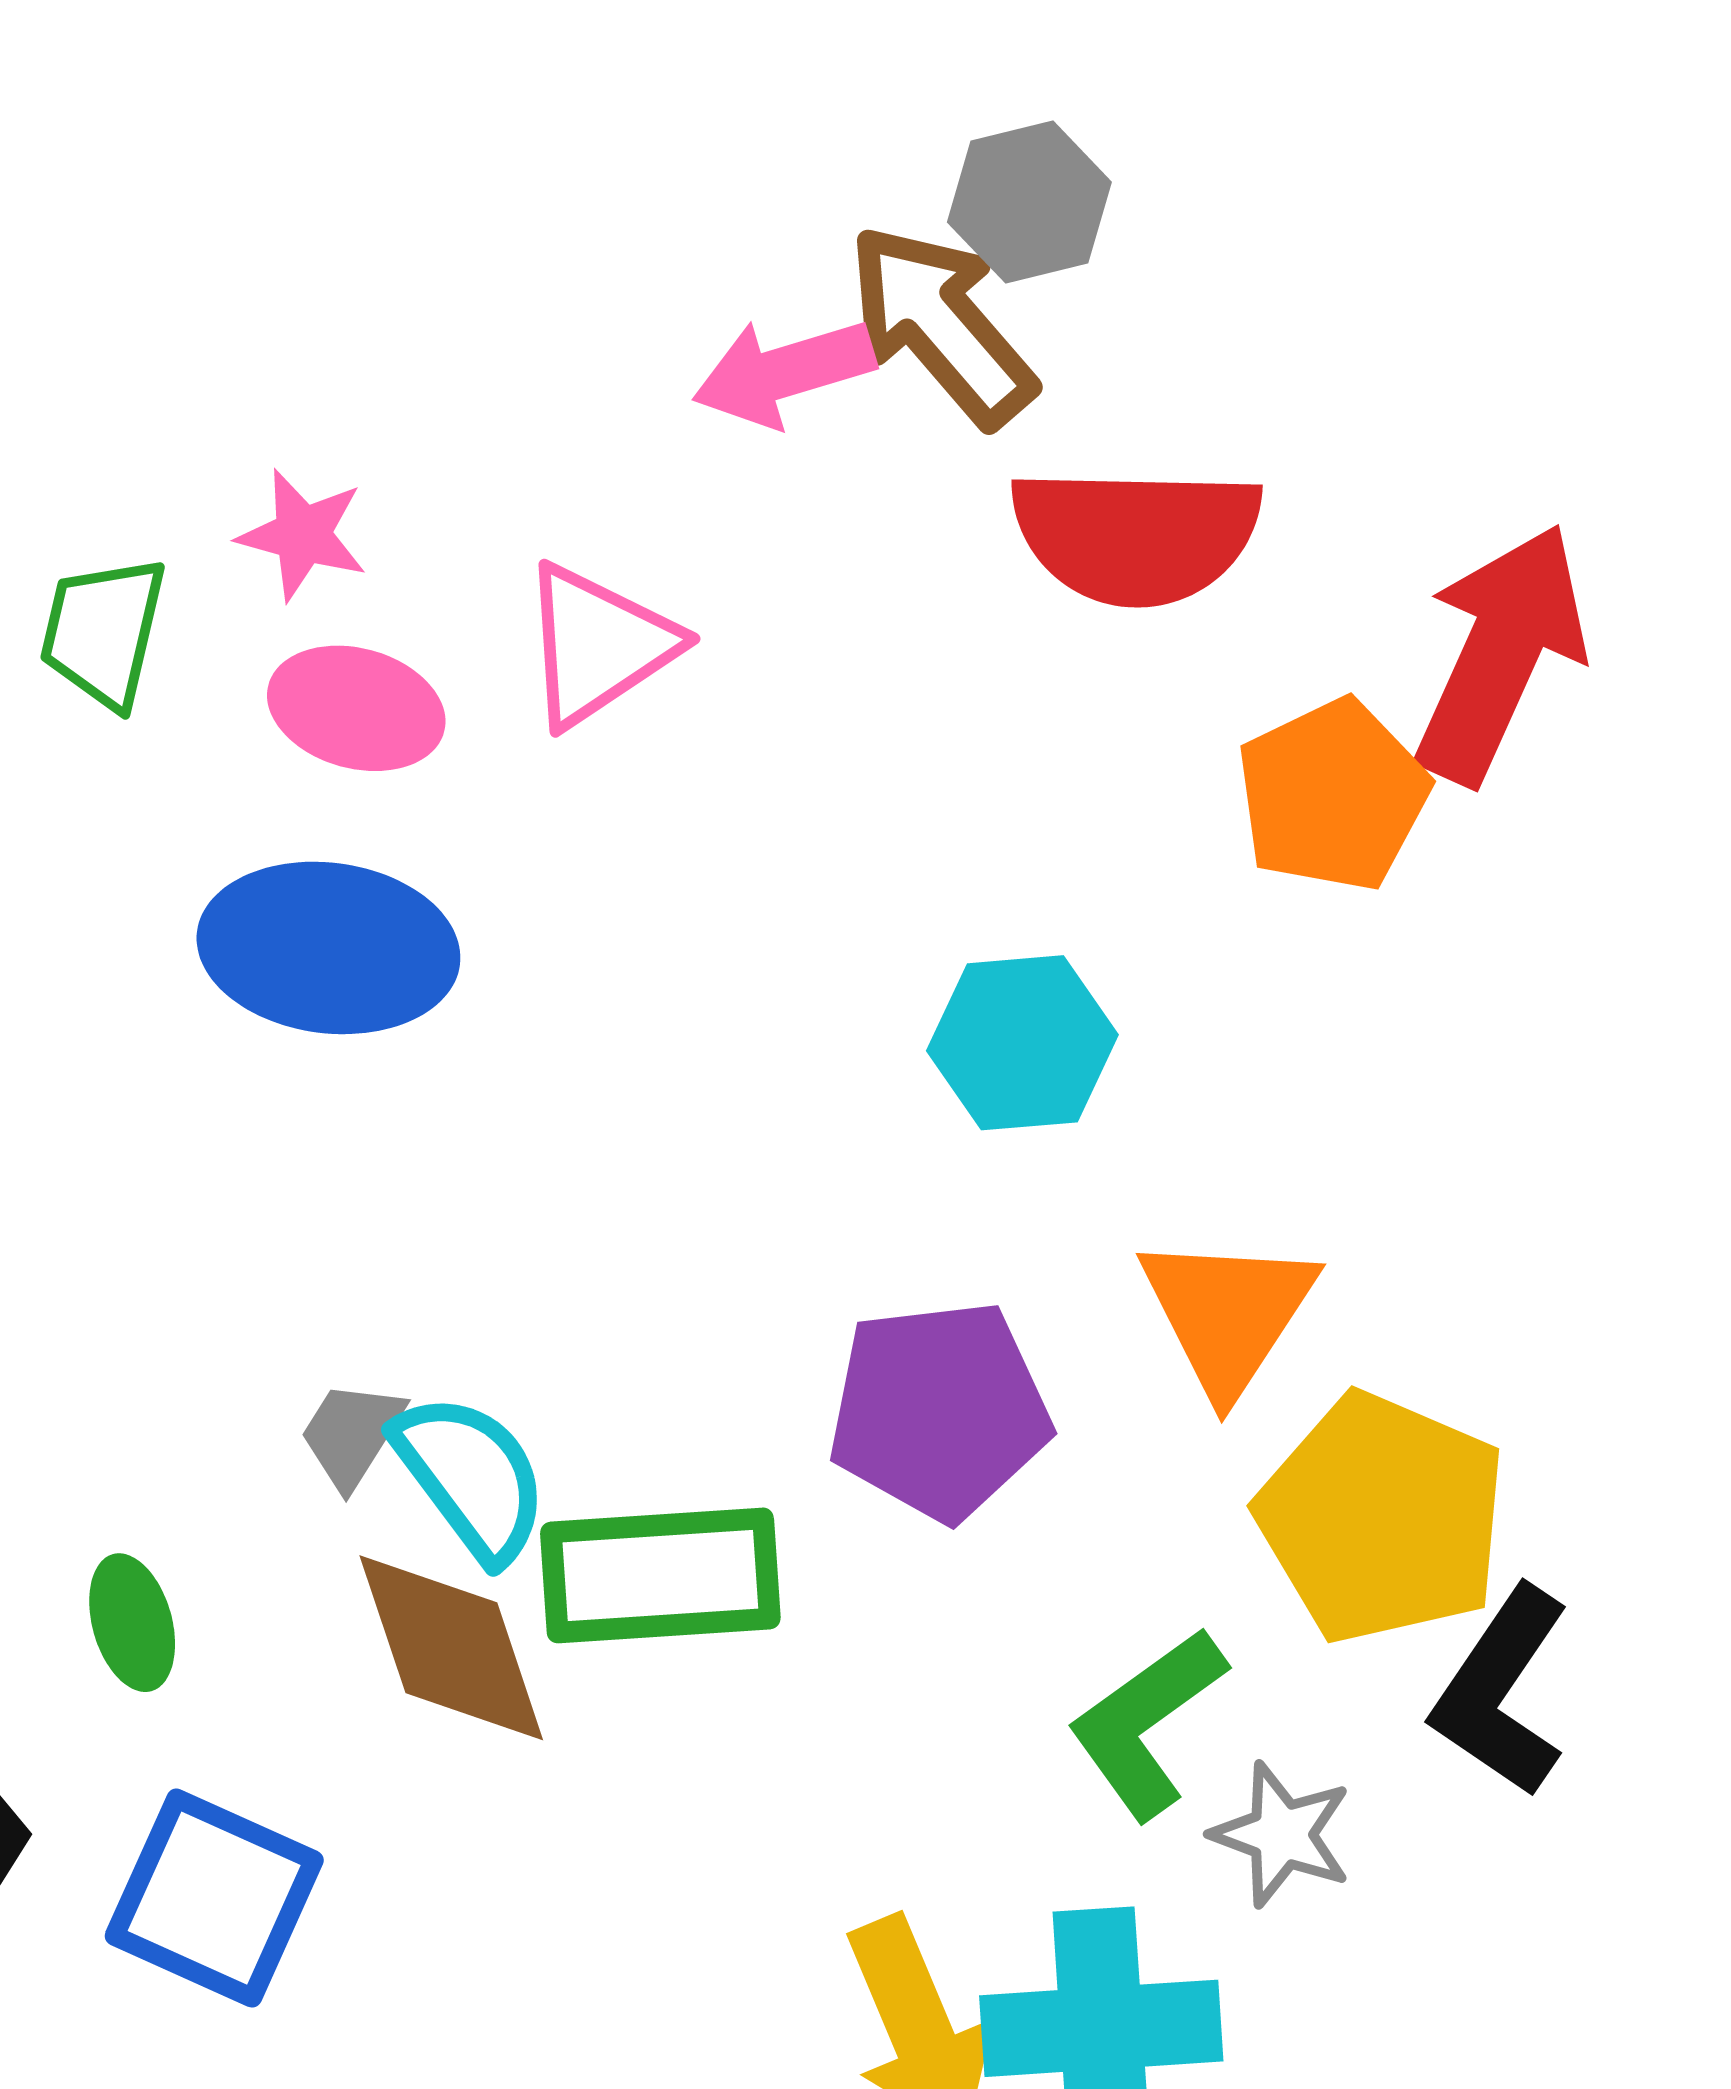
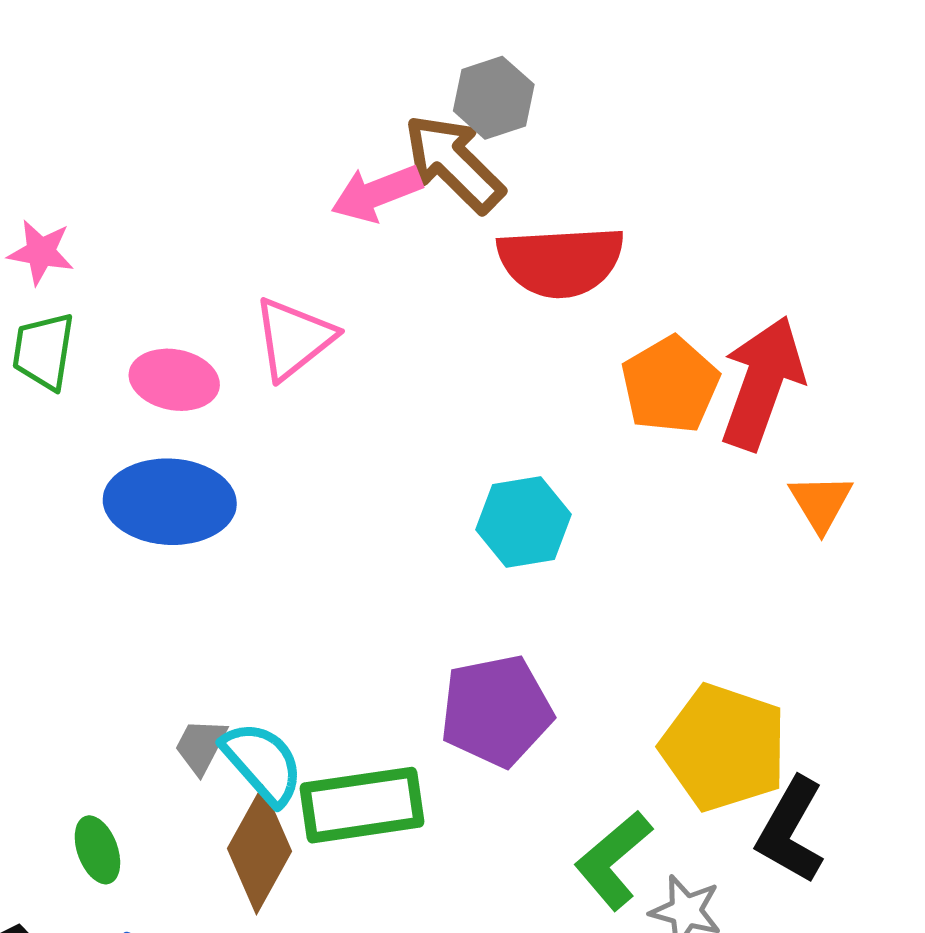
pink star: (303, 535) -> (41, 252), moved
red arrow: (1500, 654) -> (762, 383), moved
orange triangle: (1228, 1314) -> (821, 503), moved, size x0.7
brown diamond: (451, 1648) -> (259, 850), turned 52

